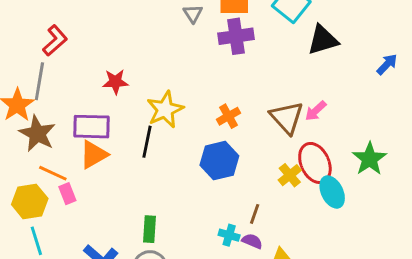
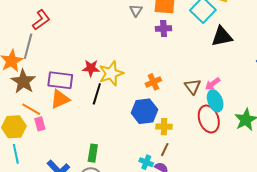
purple cross: (236, 36) -> (164, 29), size x0.7
red star: (115, 82) -> (91, 68), moved
brown triangle: (287, 118) -> (193, 87), size x0.7
yellow cross: (290, 175) -> (164, 127), moved, turned 35
cyan ellipse: (332, 192) -> (215, 101), moved

